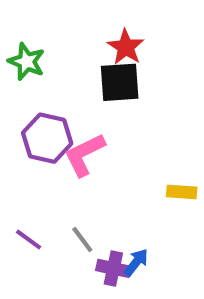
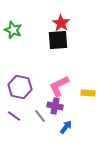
purple hexagon: (47, 138) -> (20, 87), moved
pink L-shape: (84, 155) -> (59, 86), moved
purple cross: (113, 268) -> (55, 106), moved

